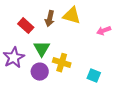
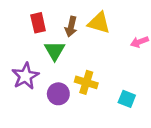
red rectangle: (26, 26) -> (38, 23), moved, turned 35
green triangle: (42, 49) -> (55, 51), moved

